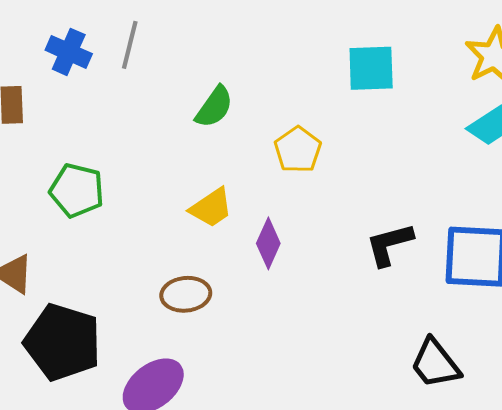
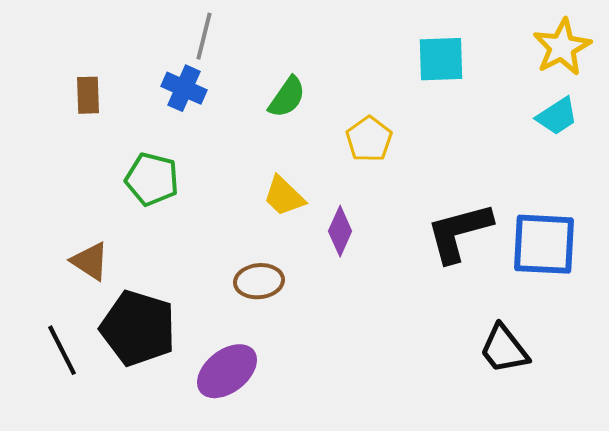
blue cross: (69, 52) -> (184, 88), moved
yellow trapezoid: (211, 208) -> (284, 196), turned 78
black L-shape: (389, 244) -> (459, 232), size x1.4

